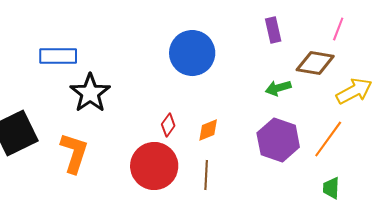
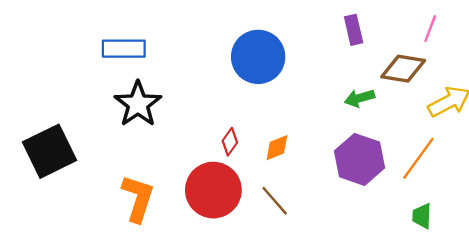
blue rectangle: (58, 56) -> (124, 49), moved
orange L-shape: (74, 153) -> (138, 198), moved
brown line: (206, 175) -> (275, 201), turned -44

